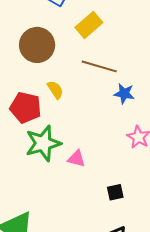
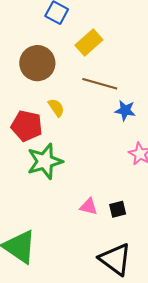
pink triangle: (77, 159) -> (89, 207), moved

